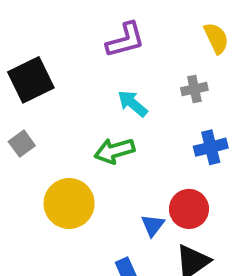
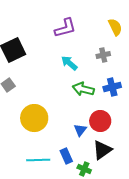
green arrow: (114, 151) -> (83, 89), moved, turned 30

